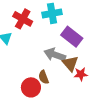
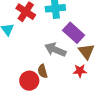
brown triangle: (70, 64) -> (86, 51), moved

